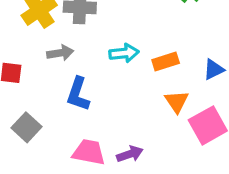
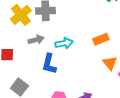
cyan arrow: (124, 53) -> (64, 43), moved

